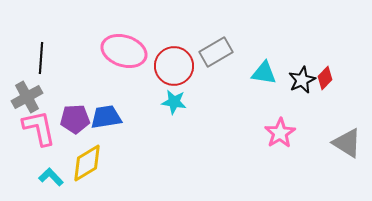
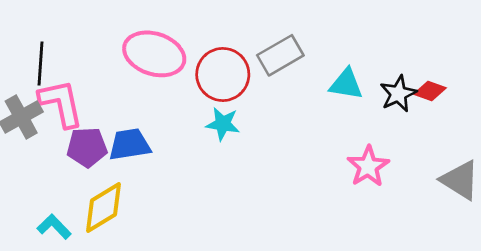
red diamond: (325, 78) -> (430, 91), turned 65
pink L-shape: (39, 128) -> (61, 103), moved

